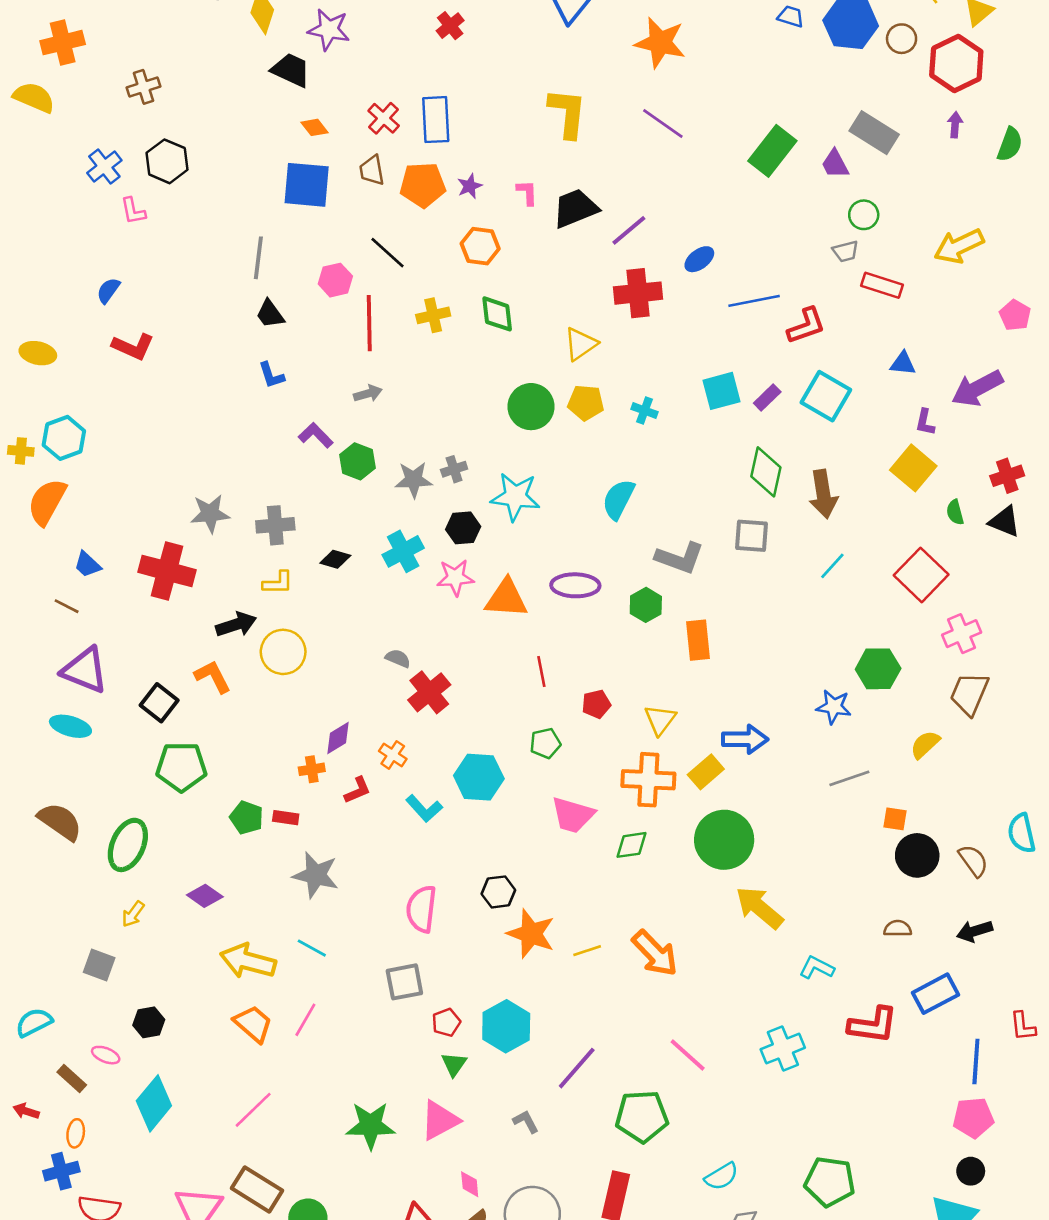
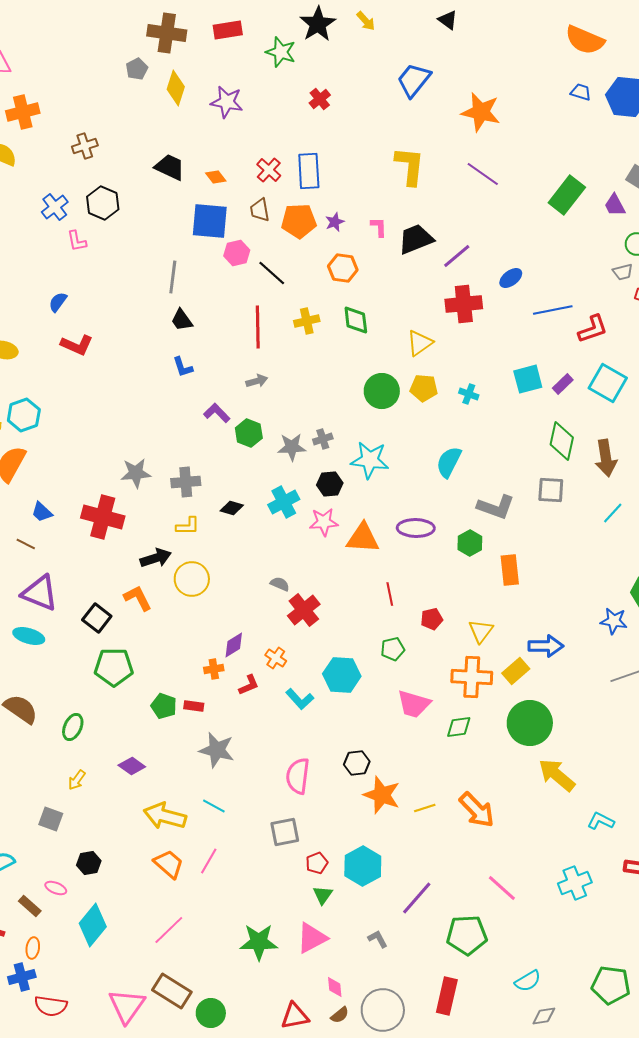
black trapezoid: (291, 70) -> (170, 167), moved
pink hexagon: (335, 280) -> (237, 253), moved
green ellipse: (128, 845) -> (73, 727), size x0.7

